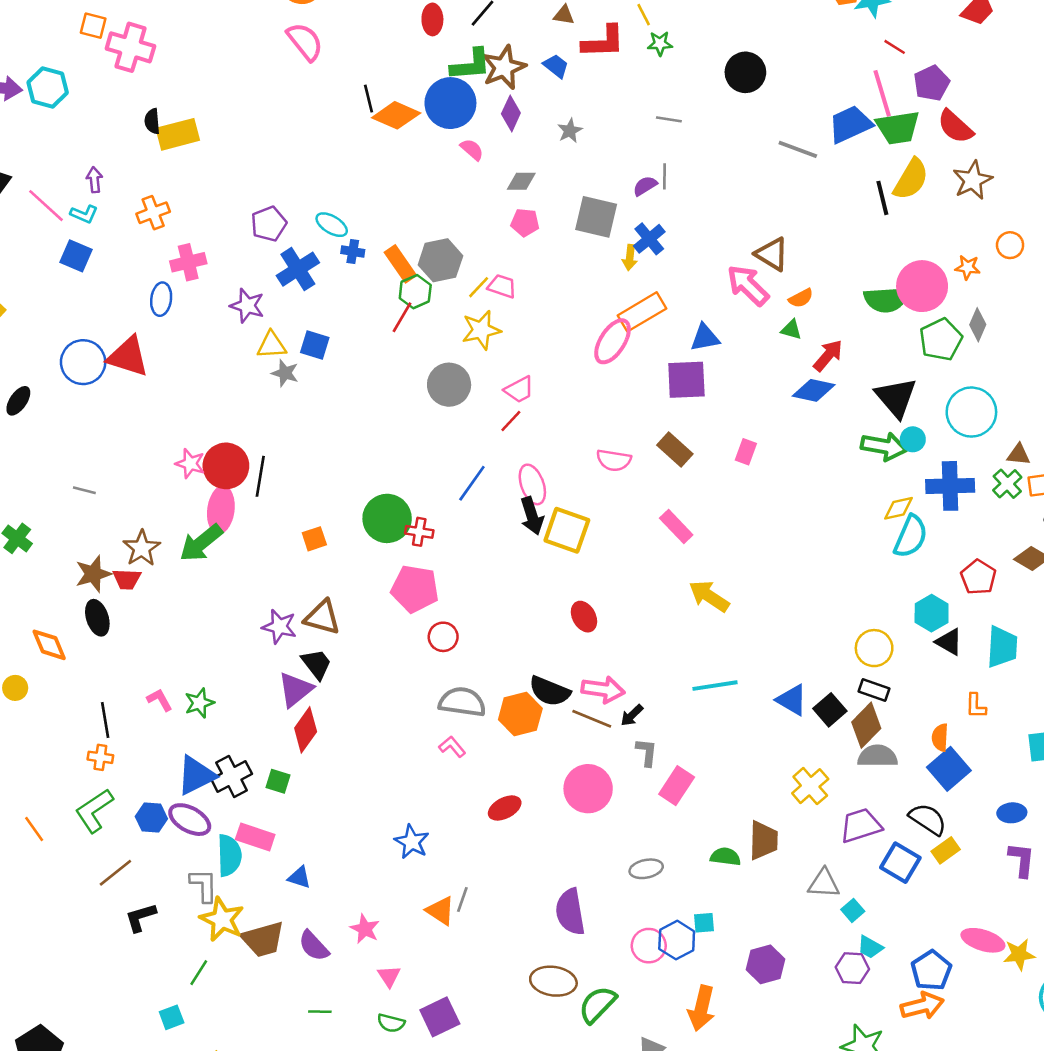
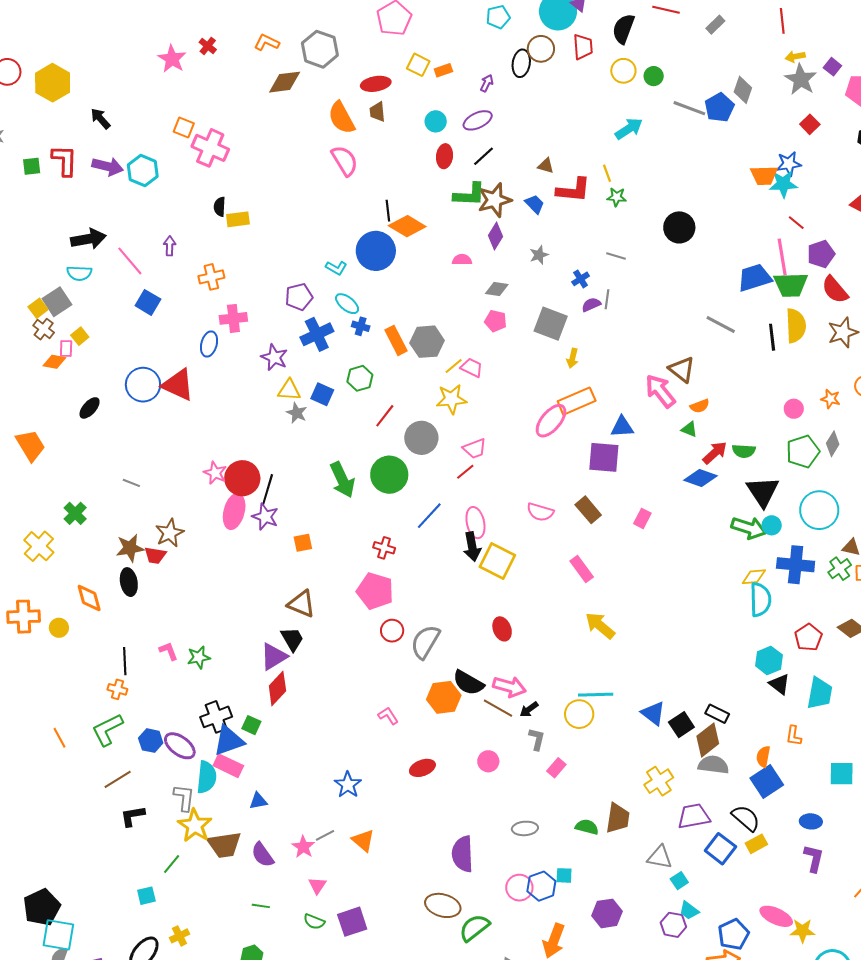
blue circle: (450, 103) -> (376, 251), moved
yellow rectangle: (178, 134) -> (238, 219), size x0.7
gray line: (798, 149) -> (721, 324), moved
pink semicircle: (472, 150) -> (462, 260), turned -48
yellow semicircle: (911, 179) -> (796, 326), turned -40
cyan L-shape: (84, 214) -> (336, 268), moved
blue cross: (649, 239) -> (581, 279), moved, size x0.7
pink circle: (922, 286) -> (794, 409), size x0.5
green hexagon: (415, 292) -> (360, 378), moved
green semicircle: (886, 299) -> (744, 451), moved, size x0.7
red line: (402, 317) -> (385, 416), moved
green circle: (387, 518) -> (389, 475), moved
cyan semicircle: (911, 536) -> (760, 600), turned -32
green arrow: (201, 543) -> (342, 480), moved, turned -84
purple star: (279, 627) -> (265, 517), moved
yellow circle: (874, 648) -> (579, 714), moved
gray semicircle: (462, 702) -> (425, 642), moved, turned -75
blue triangle: (196, 775) -> (229, 741), moved
pink rectangle: (677, 786) -> (556, 768), size x0.7
pink circle: (588, 789) -> (488, 761), size x0.6
blue triangle: (299, 877) -> (258, 801), turned -36
gray line: (462, 900) -> (325, 835), moved, turned 36

